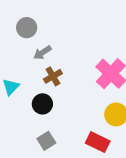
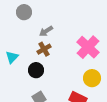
gray arrow: (42, 53) -> (46, 31), moved

